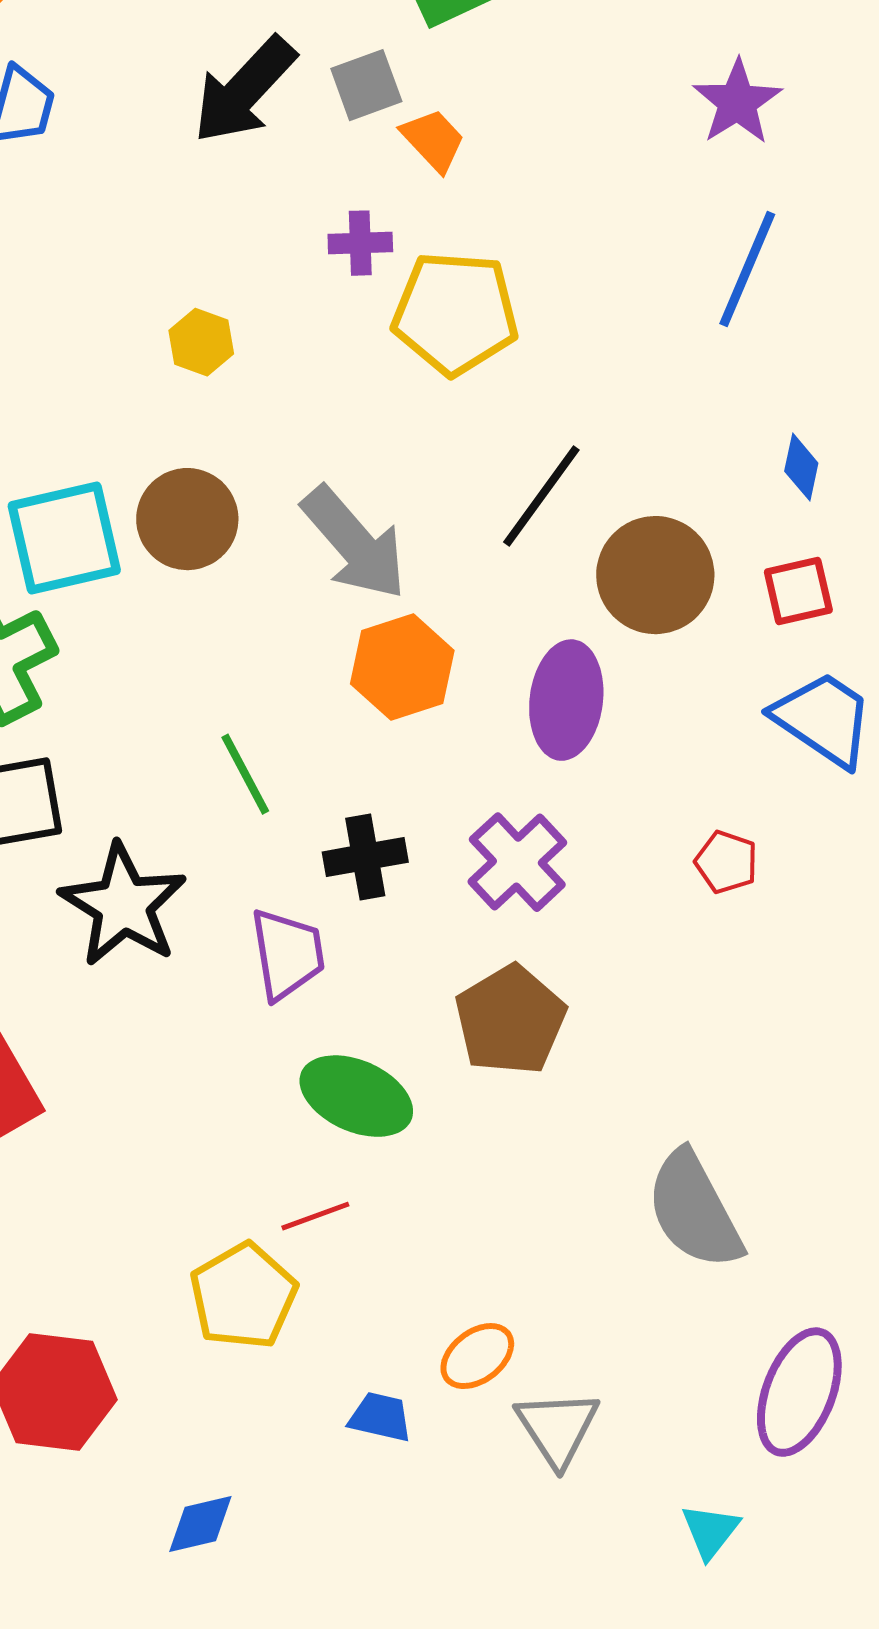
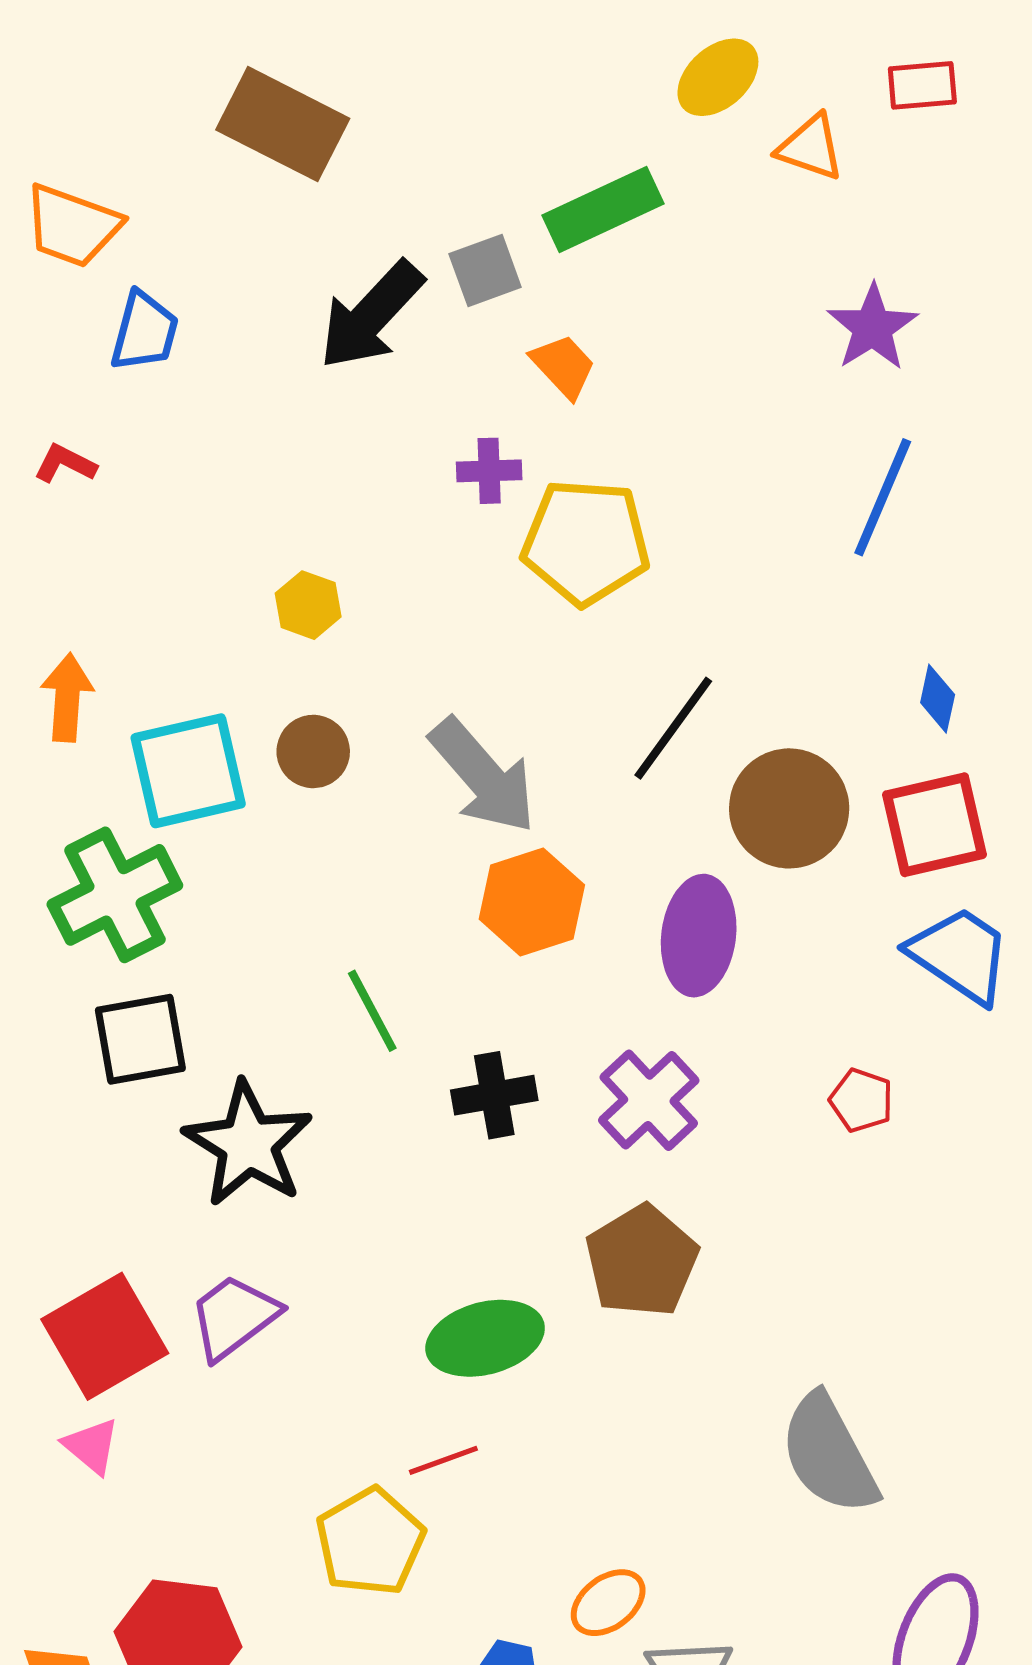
gray square: (366, 85) -> (485, 271), moved
yellow hexagon: (201, 342) -> (308, 605), moved
brown circle: (187, 519) -> (313, 751), size x0.7
red square: (798, 591) -> (935, 825), size x1.5
purple trapezoid: (287, 954) -> (234, 1317), moved, turned -118
green ellipse: (356, 1096) -> (485, 1338), turned -39

